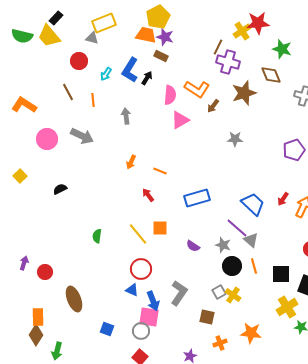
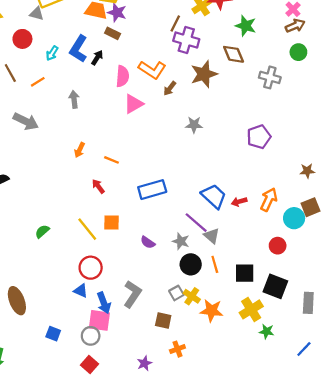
orange line: (93, 100) -> (38, 82), turned 64
red arrow: (283, 199) -> (239, 202), moved, turned 40
green semicircle: (97, 236) -> (42, 231), turned 40
orange star: (251, 333) -> (212, 311), moved

